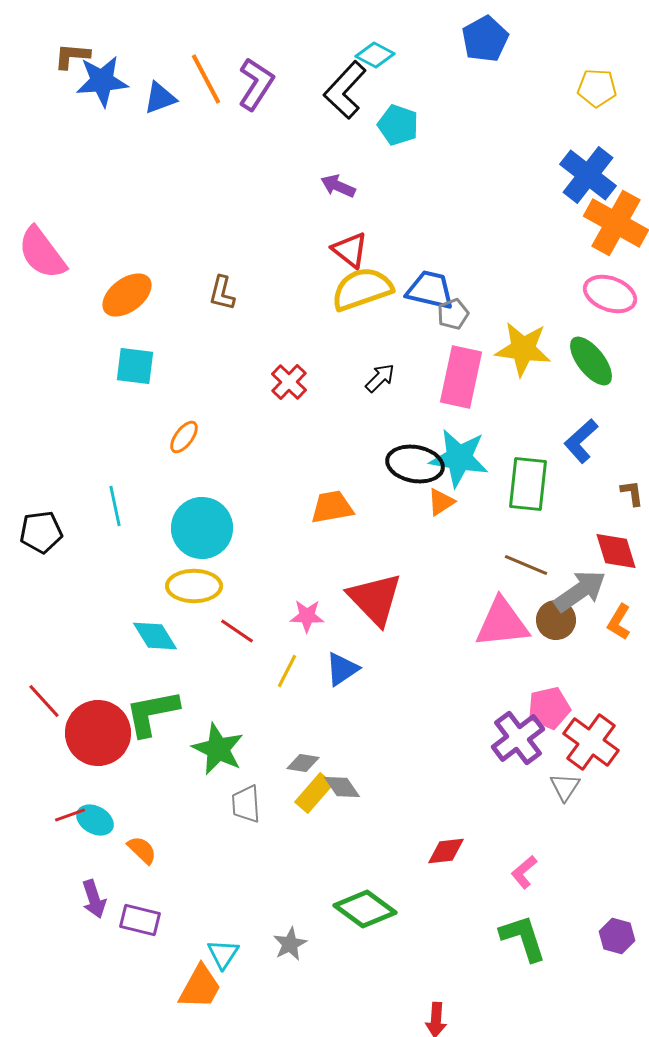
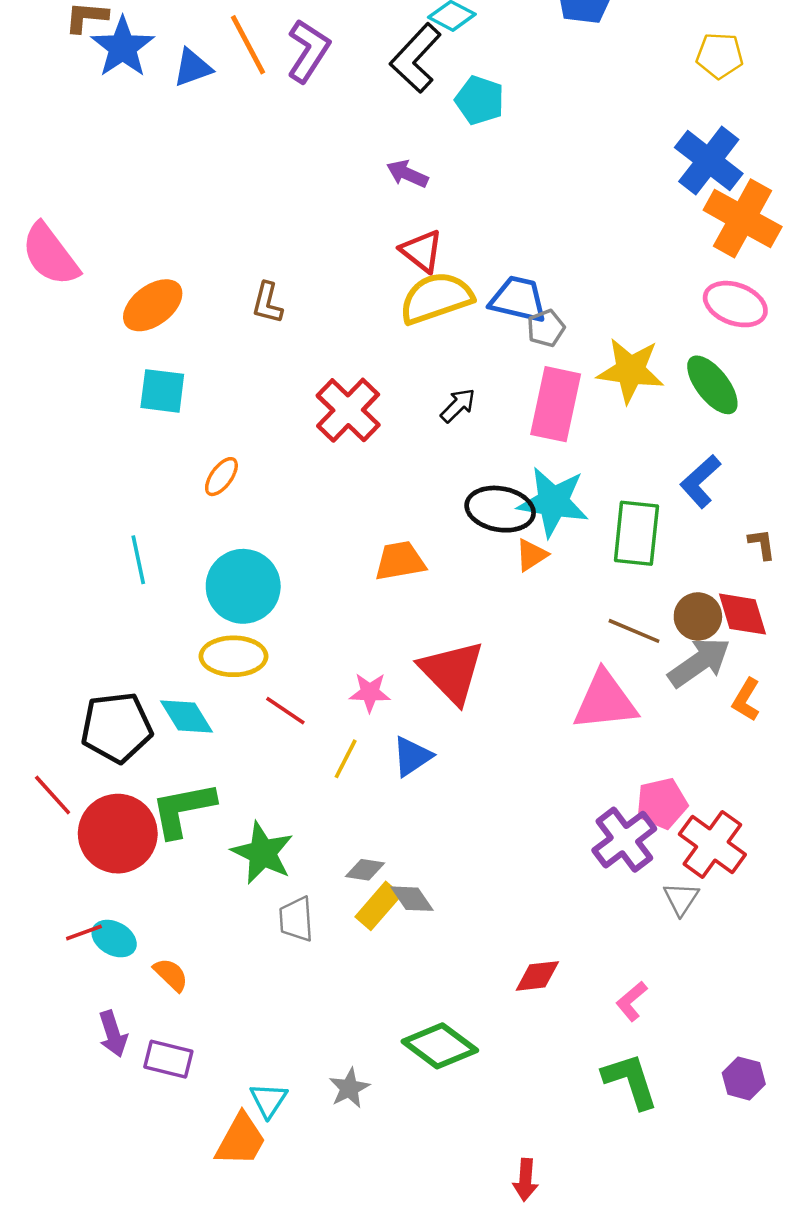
blue star: (102, 81) -> (123, 47), turned -30
red cross: (289, 382) -> (348, 410), size x1.5
black pentagon: (41, 532) -> (117, 727), moved, size x1.4
brown circle: (556, 620) -> (698, 616), moved

